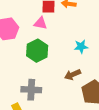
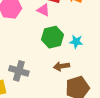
green hexagon: (37, 51) -> (53, 37), moved

